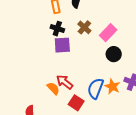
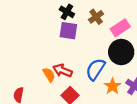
black circle: (114, 54) -> (121, 52), size x1.5
red arrow: (65, 82) -> (62, 71), turned -30
blue semicircle: (96, 88) -> (95, 69), moved

